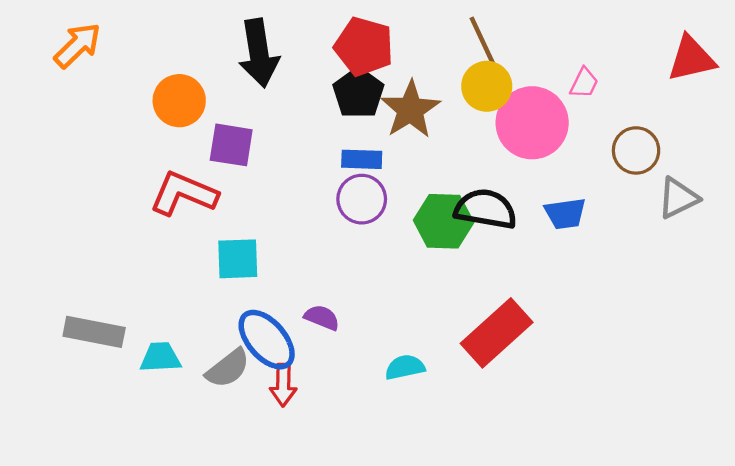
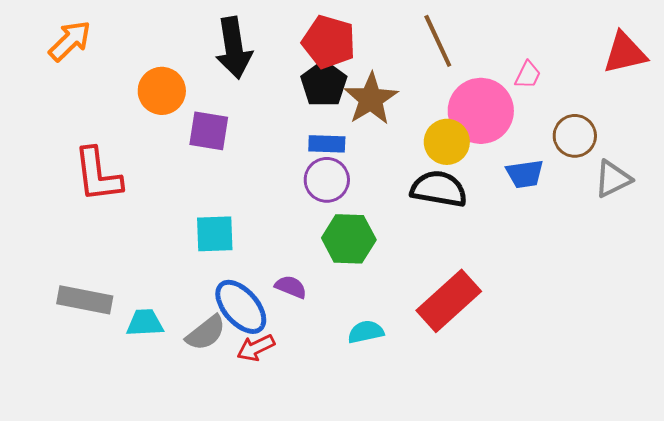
yellow circle: (487, 86) -> (447, 142), moved
red L-shape: (184, 194) -> (98, 175), moved, turned -120
blue trapezoid: (565, 213) -> (525, 174), moved
green hexagon: (444, 221) -> (349, 239), moved
red arrow: (283, 385) -> (256, 348), turned 63

